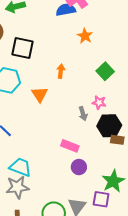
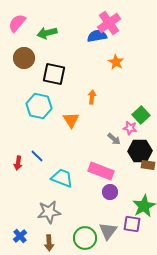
green square: (105, 71) -> (141, 115), moved
gray arrow: (83, 114) -> (114, 139), turned -32
pink rectangle: (70, 146) -> (101, 171), size x1.4
cyan trapezoid: (20, 167) -> (62, 178), moved

